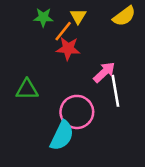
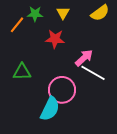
orange line: (63, 31) -> (17, 25), moved
white line: (115, 91) -> (93, 73), turned -50

